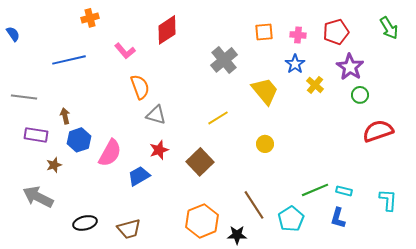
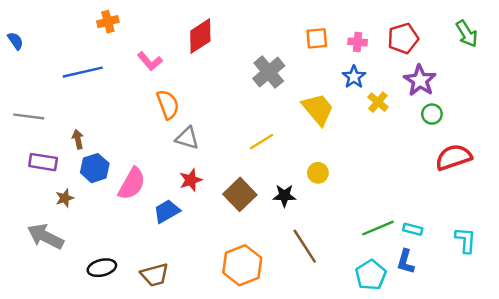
cyan pentagon: (291, 219) -> (371, 275), moved
black star: (237, 235) -> (284, 196), moved

